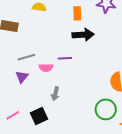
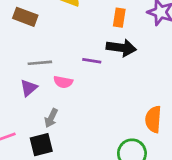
purple line: (65, 58) -> (92, 61), moved
gray arrow: (55, 94) -> (51, 118), moved

